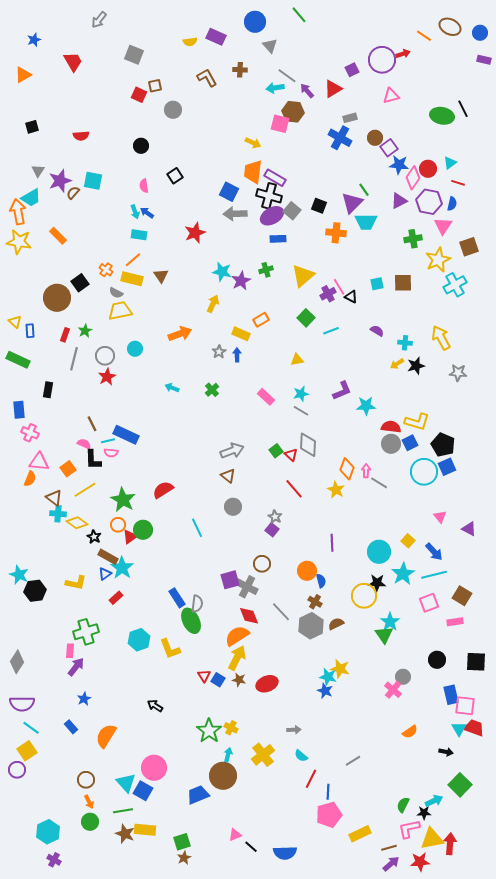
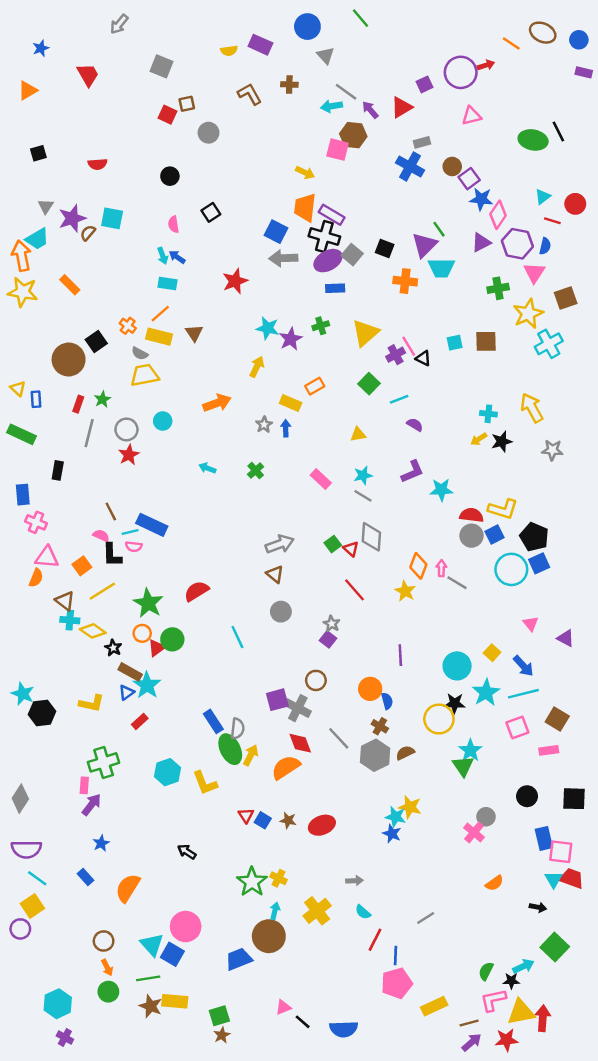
red circle: (428, 169) -> (575, 204), moved
purple semicircle: (377, 331) -> (415, 425), moved
yellow arrow: (237, 658) -> (251, 755), moved, size x0.7

